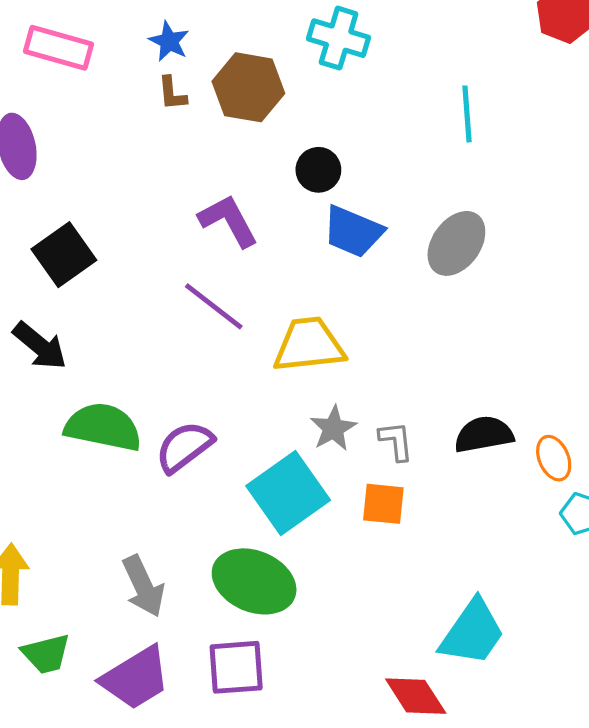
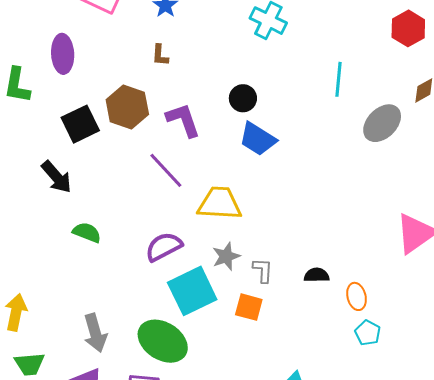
brown hexagon: (248, 87) -> (127, 107), moved
brown L-shape: (172, 93) -> (160, 55), moved
gray ellipse: (456, 243) -> (382, 123), moved
green semicircle: (103, 427) -> (87, 232), size x0.6
black semicircle: (484, 434) -> (317, 275), size x0.7
purple semicircle: (184, 447) -> (164, 247), moved

